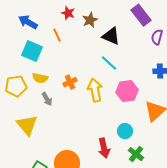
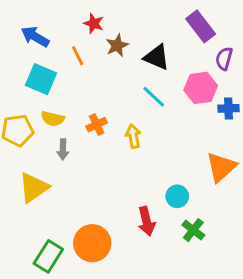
brown star: (90, 20) -> (117, 45), moved
yellow arrow: (95, 90) -> (133, 136), size x0.7
pink hexagon: (127, 91) -> (201, 88), moved
gray arrow: (47, 99) -> (63, 149), turned 32
yellow triangle: (27, 125) -> (34, 188), turned 35

